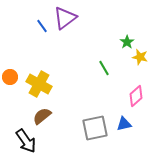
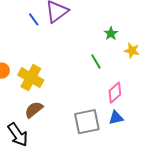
green star: (127, 42) -> (111, 34), moved
pink diamond: (136, 96) -> (115, 93), moved

